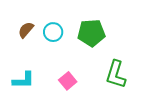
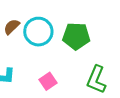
cyan circle: (53, 32) -> (38, 32), size x1.5

